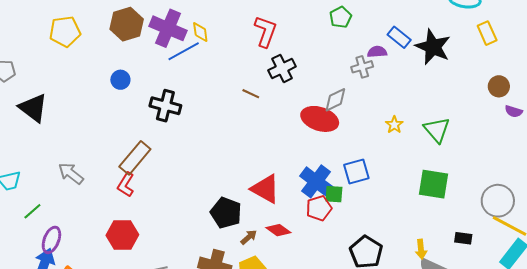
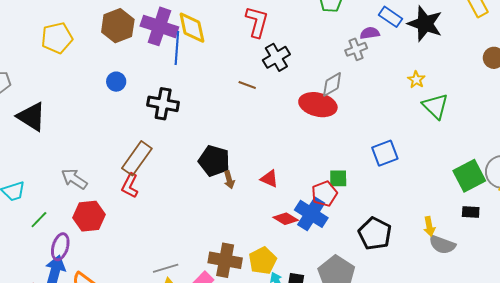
yellow diamond: (200, 32) -> (192, 28), size x1.6
blue line: (184, 51) -> (177, 48), turned -52
yellow star: (394, 125) -> (416, 80), moved
blue square: (356, 171) -> (385, 153), moved
blue cross: (316, 181) -> (311, 214), moved
green square: (433, 184) -> (469, 176), moved, turned -32
red triangle: (265, 189) -> (269, 179), size x0.6
black pentagon: (226, 213) -> (214, 161), moved
red hexagon: (122, 235) -> (89, 216), moved
brown arrow: (249, 237) -> (229, 180), moved, turned 120

